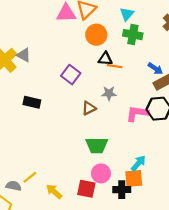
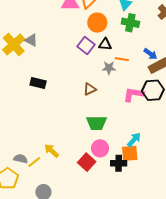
orange line: (115, 66) -> (122, 59), moved
purple square: (71, 75) -> (86, 46), moved
gray star: (109, 93) -> (109, 68), moved
yellow line: (30, 177) -> (34, 162), moved
red square: (86, 189) -> (87, 162), turned 30
yellow arrow: (54, 192) -> (52, 151), moved

